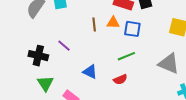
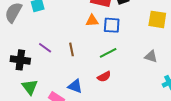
brown line: (94, 24) -> (71, 49), moved
gray triangle: (169, 64) -> (151, 57), size x0.6
blue triangle: (90, 72) -> (75, 86), moved

